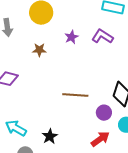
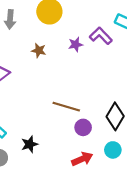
purple L-shape: (102, 36) -> (101, 36), moved
purple circle: (104, 113) -> (83, 127), moved

